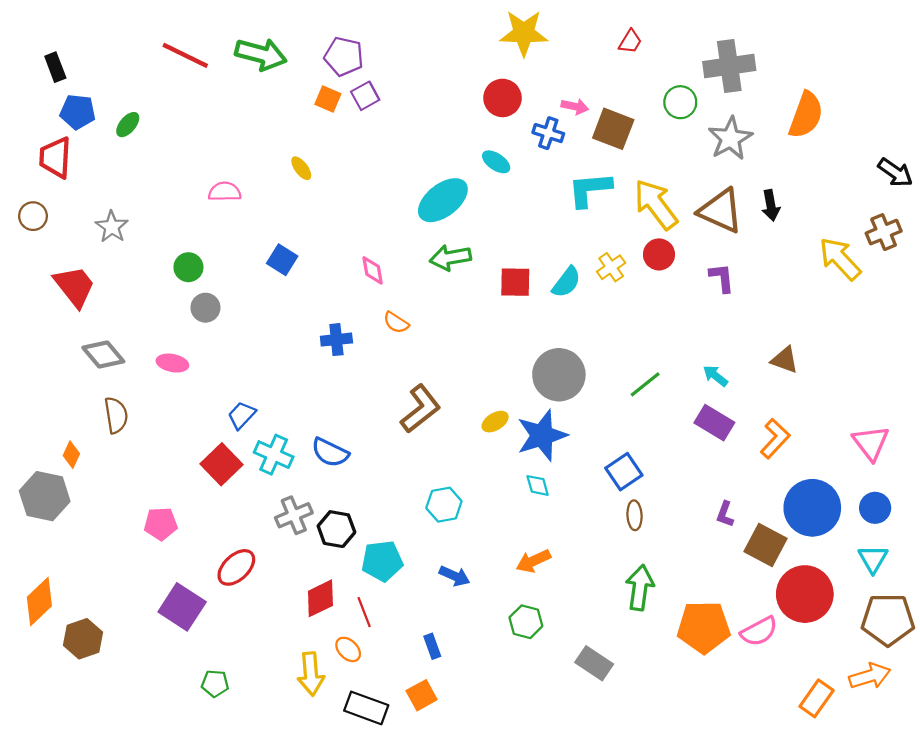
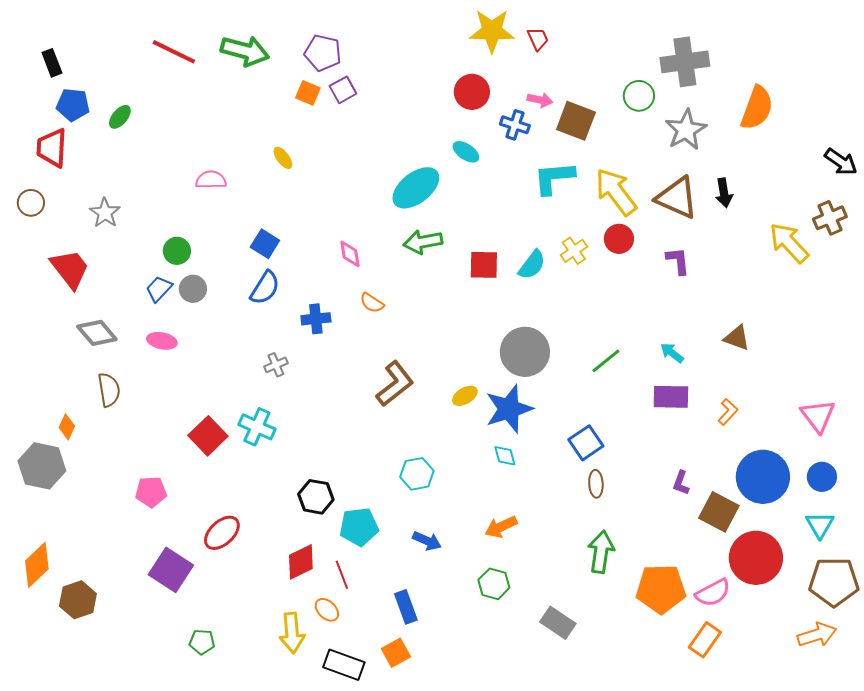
red trapezoid: (630, 42) -> (538, 39), moved, turned -55
blue trapezoid: (242, 415) -> (159, 289), moved
purple rectangle: (714, 423) -> (671, 397), turned -30
orange L-shape: (775, 439) -> (728, 412), size x0.7
blue semicircle: (330, 452) -> (265, 288), moved, turned -84
gray cross: (294, 515) -> (276, 365), moved, size x0.7
blue rectangle: (432, 646) -> (406, 607), size x1.4
orange rectangle: (817, 698) -> (705, 640), moved

